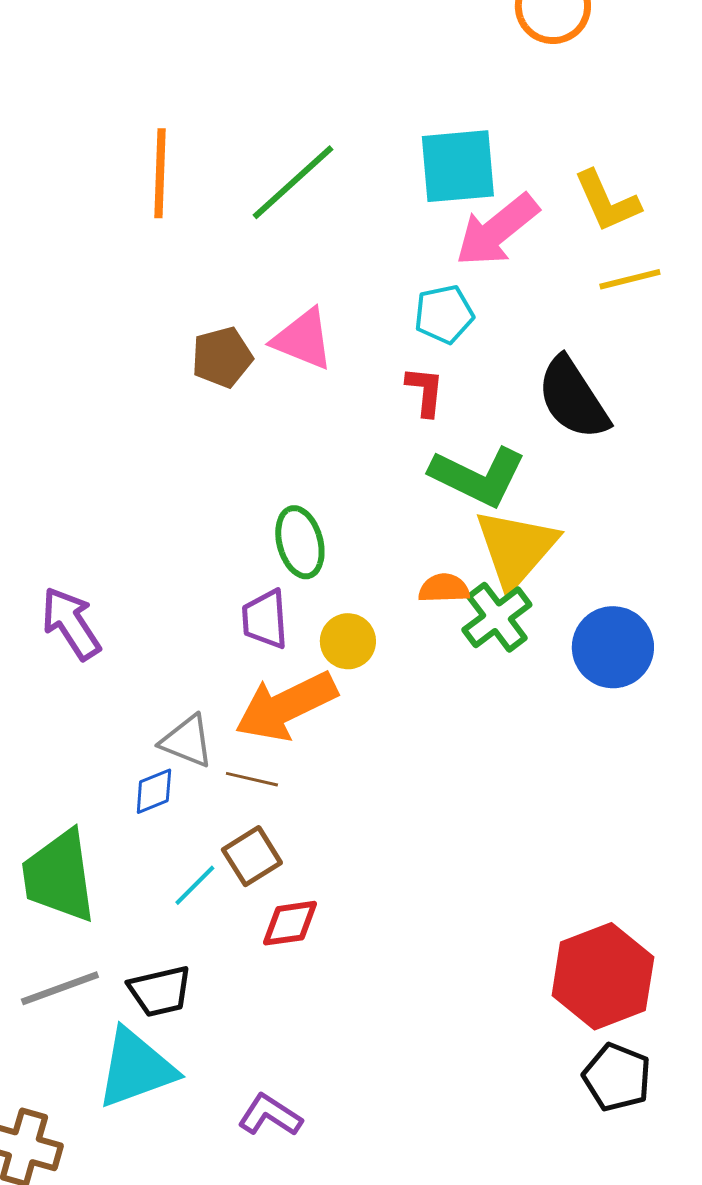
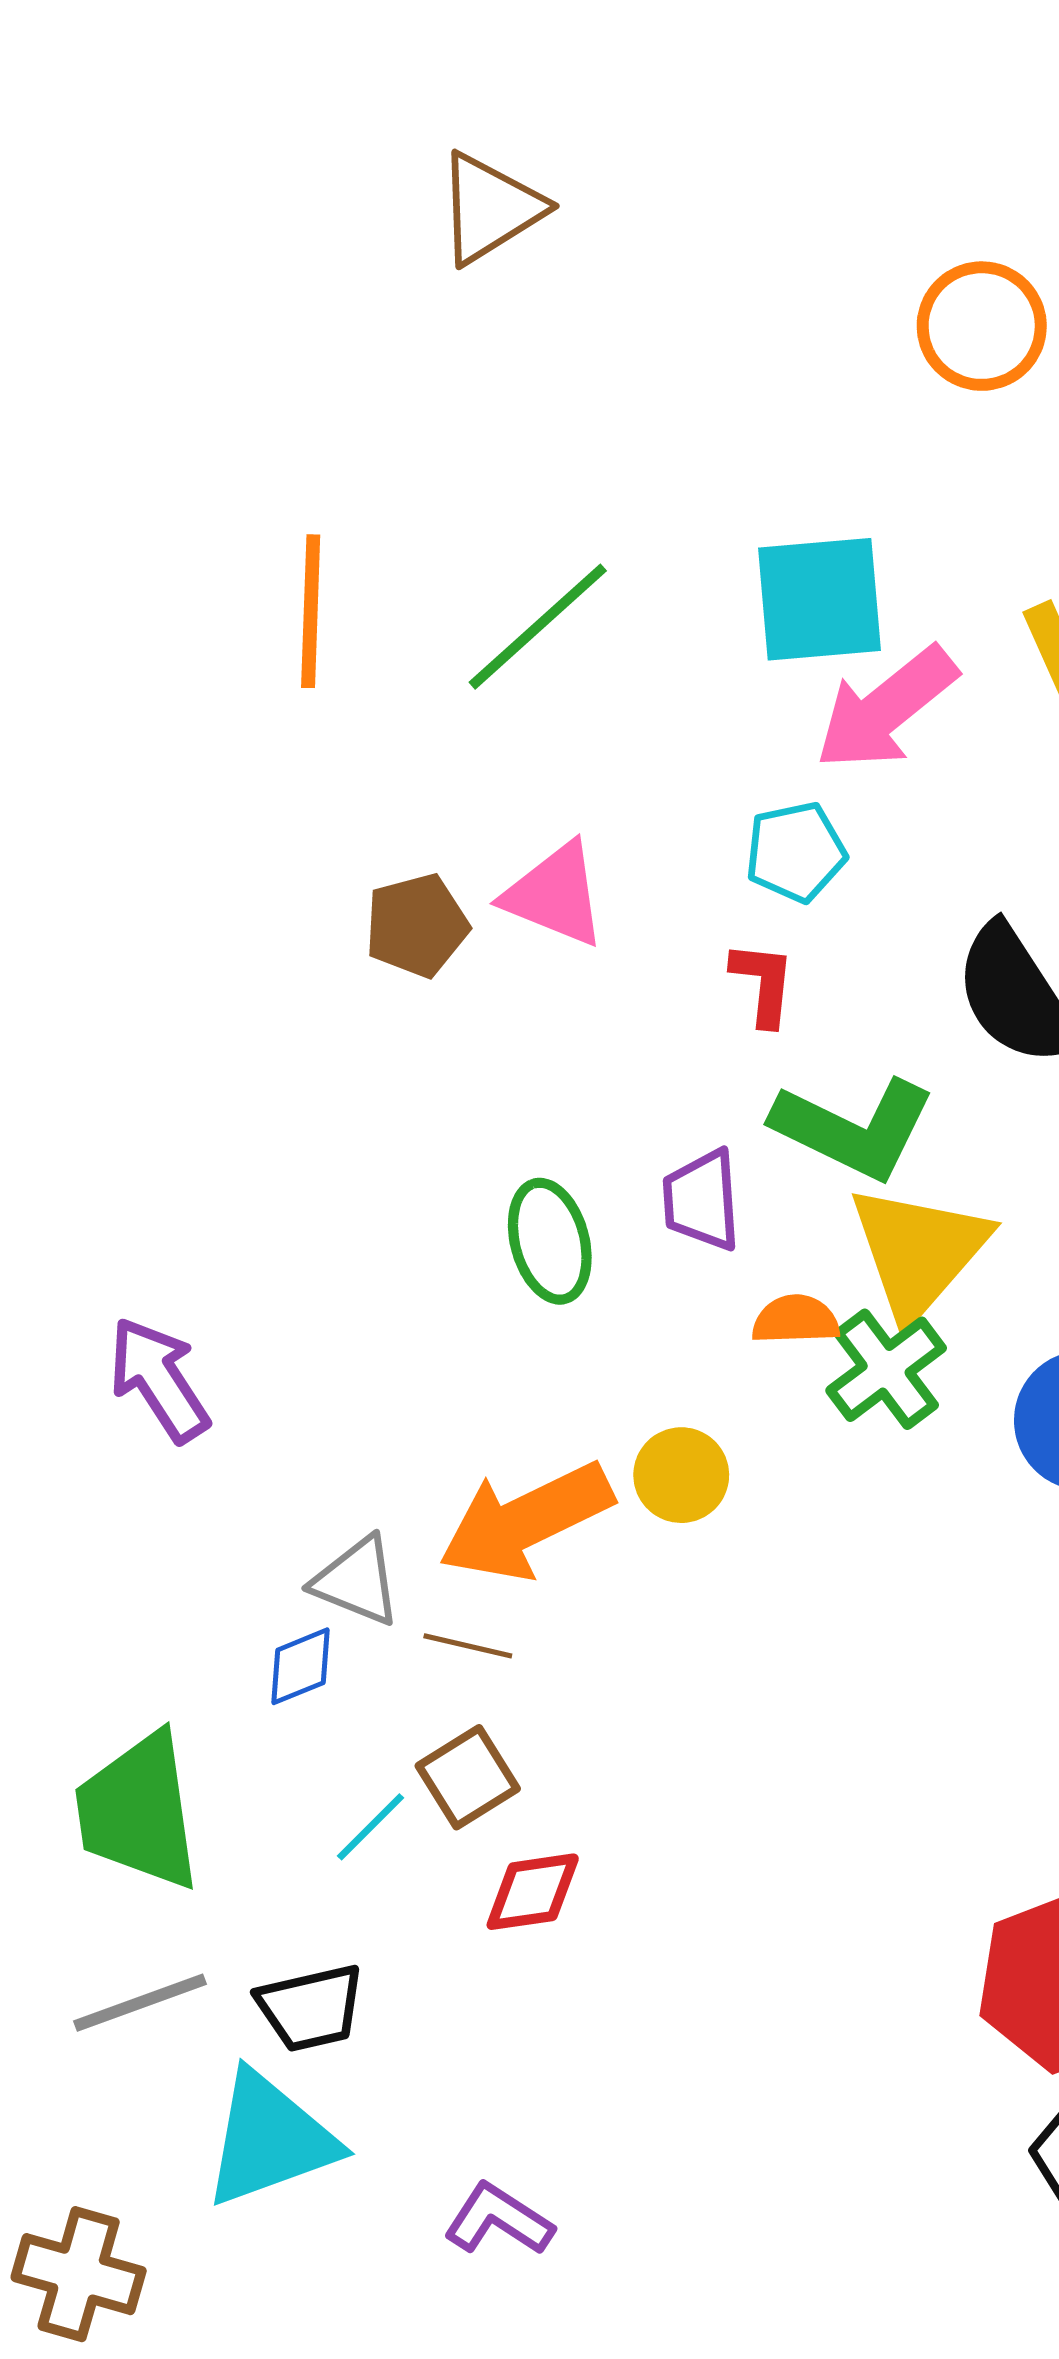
purple trapezoid: (265, 619) -> (702, 1200), moved
yellow circle: (348, 641) -> (681, 1475), moved

